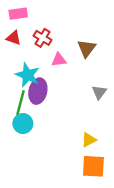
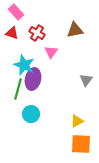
pink rectangle: (18, 14) -> (16, 12), turned 56
brown triangle: (87, 48) -> (75, 30), moved, turned 42
pink triangle: (59, 60) -> (51, 52), turned -48
cyan circle: (23, 124) -> (31, 114), moved

